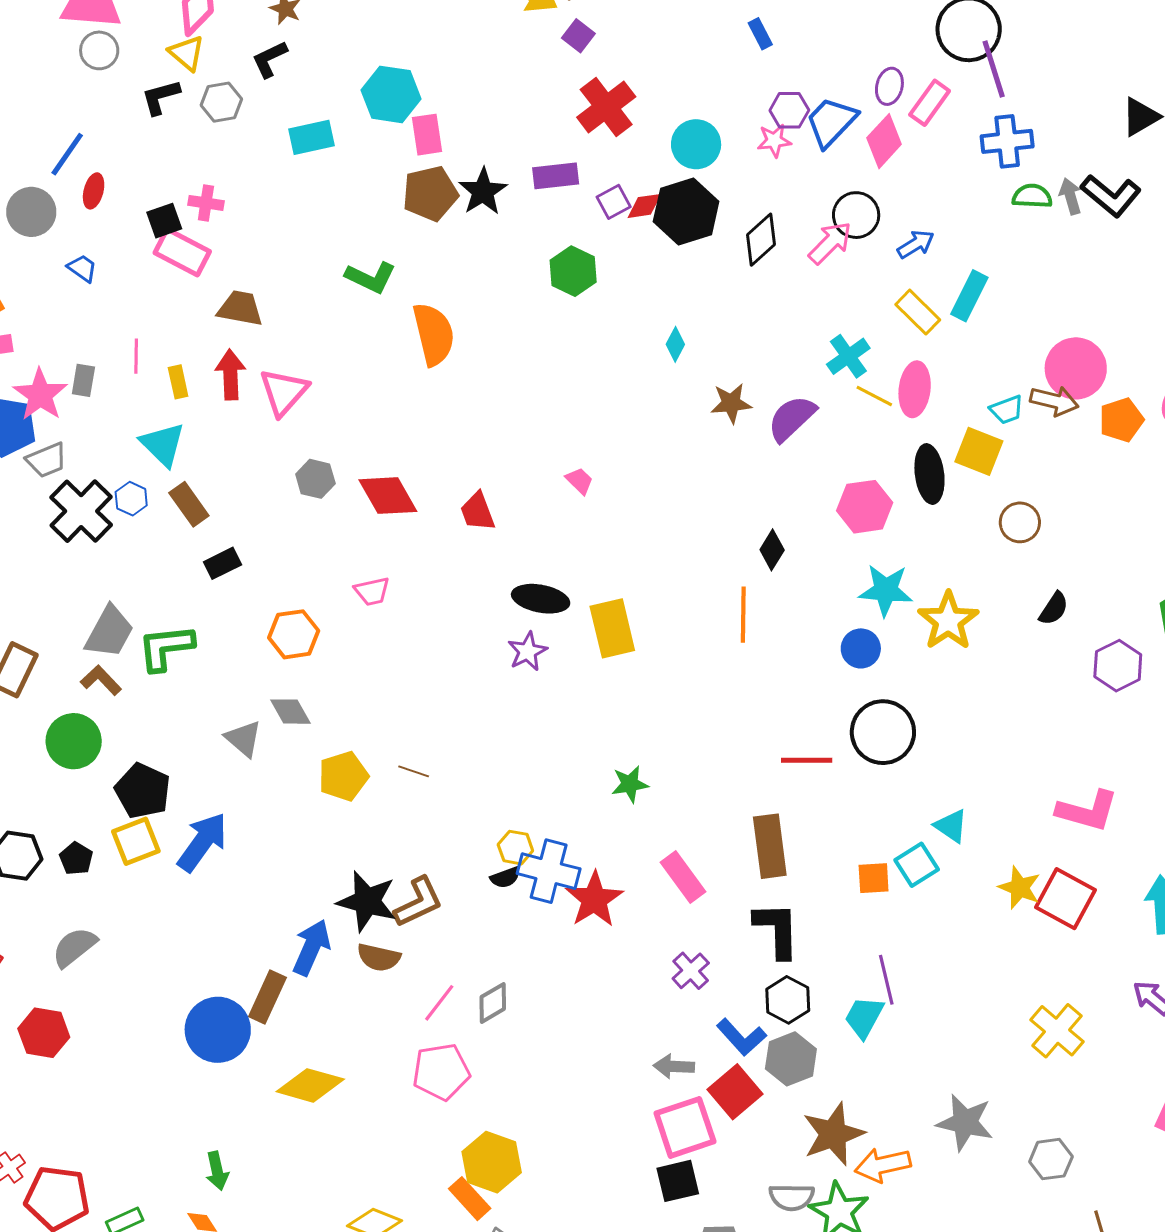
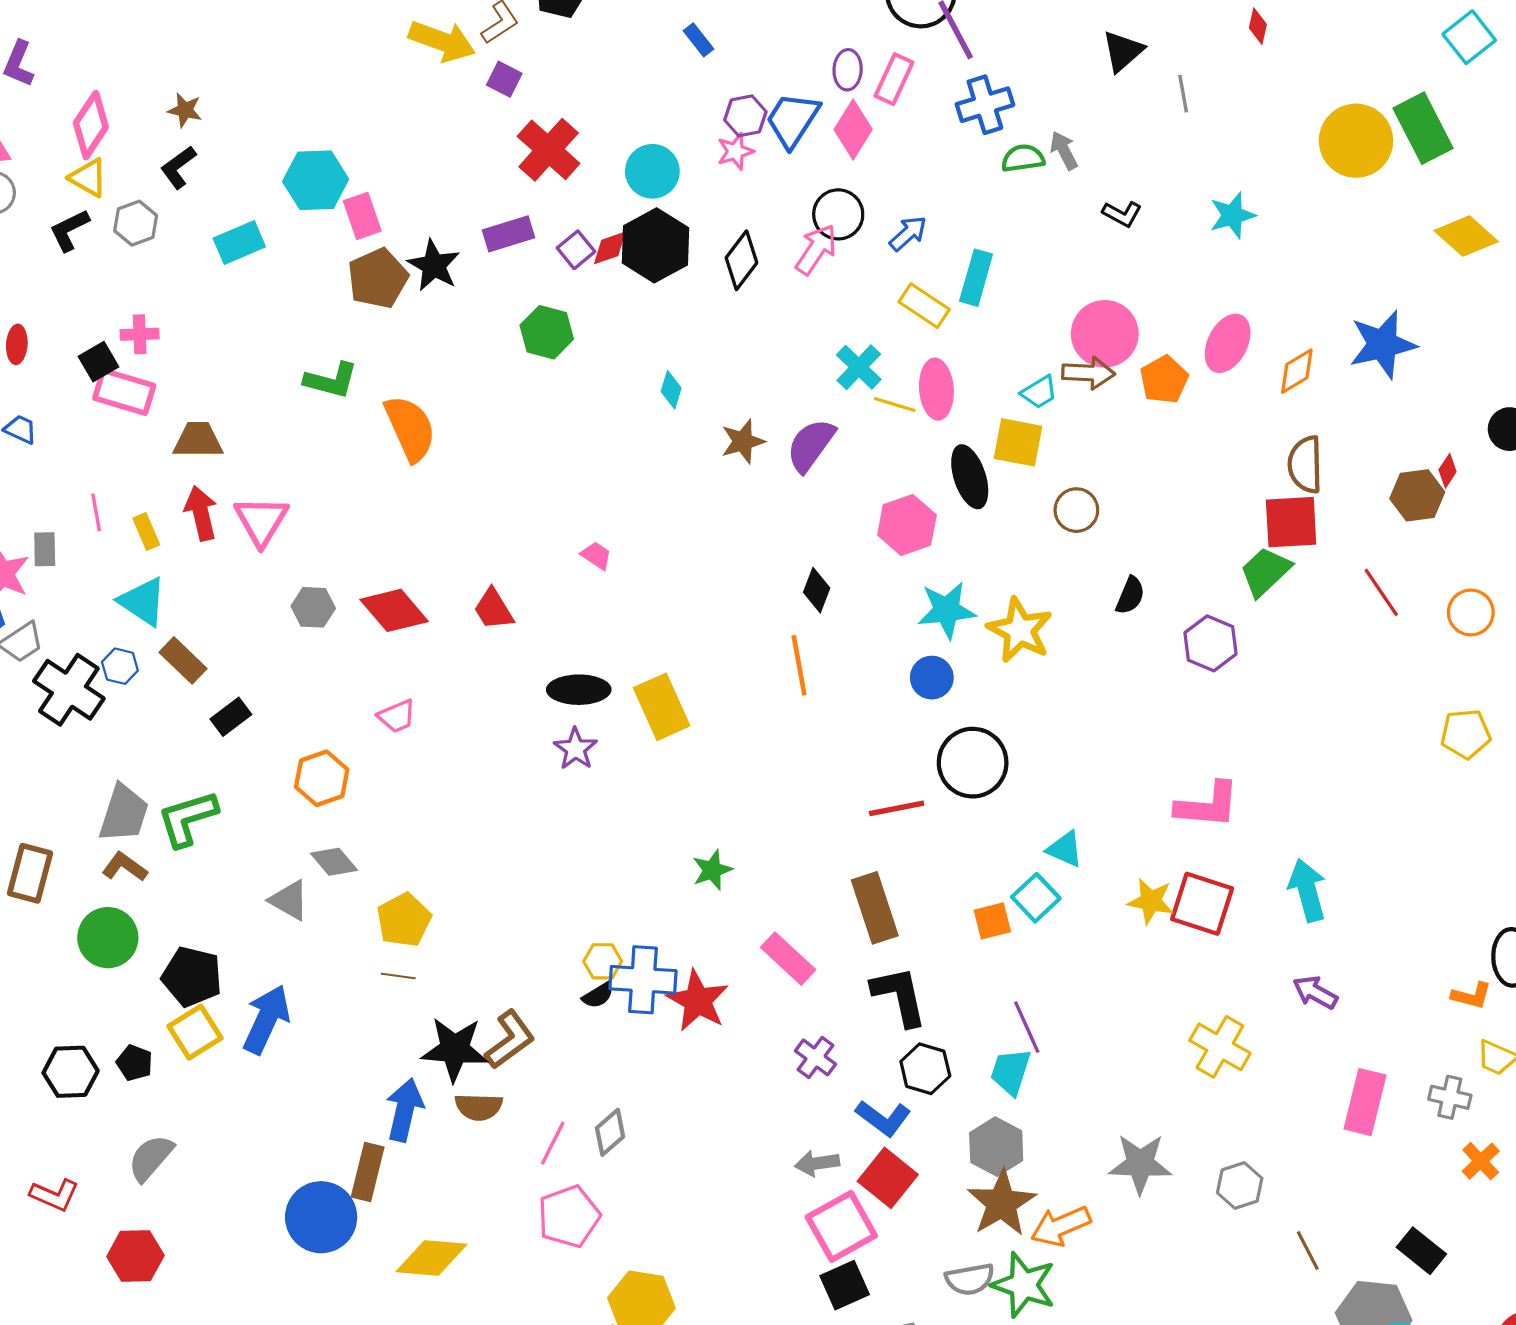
black L-shape: (1111, 196) -> (1122, 214), moved, size x0.6
brown line: (414, 771) -> (398, 976), moved
gray hexagon: (791, 1059) -> (996, 1147), moved

